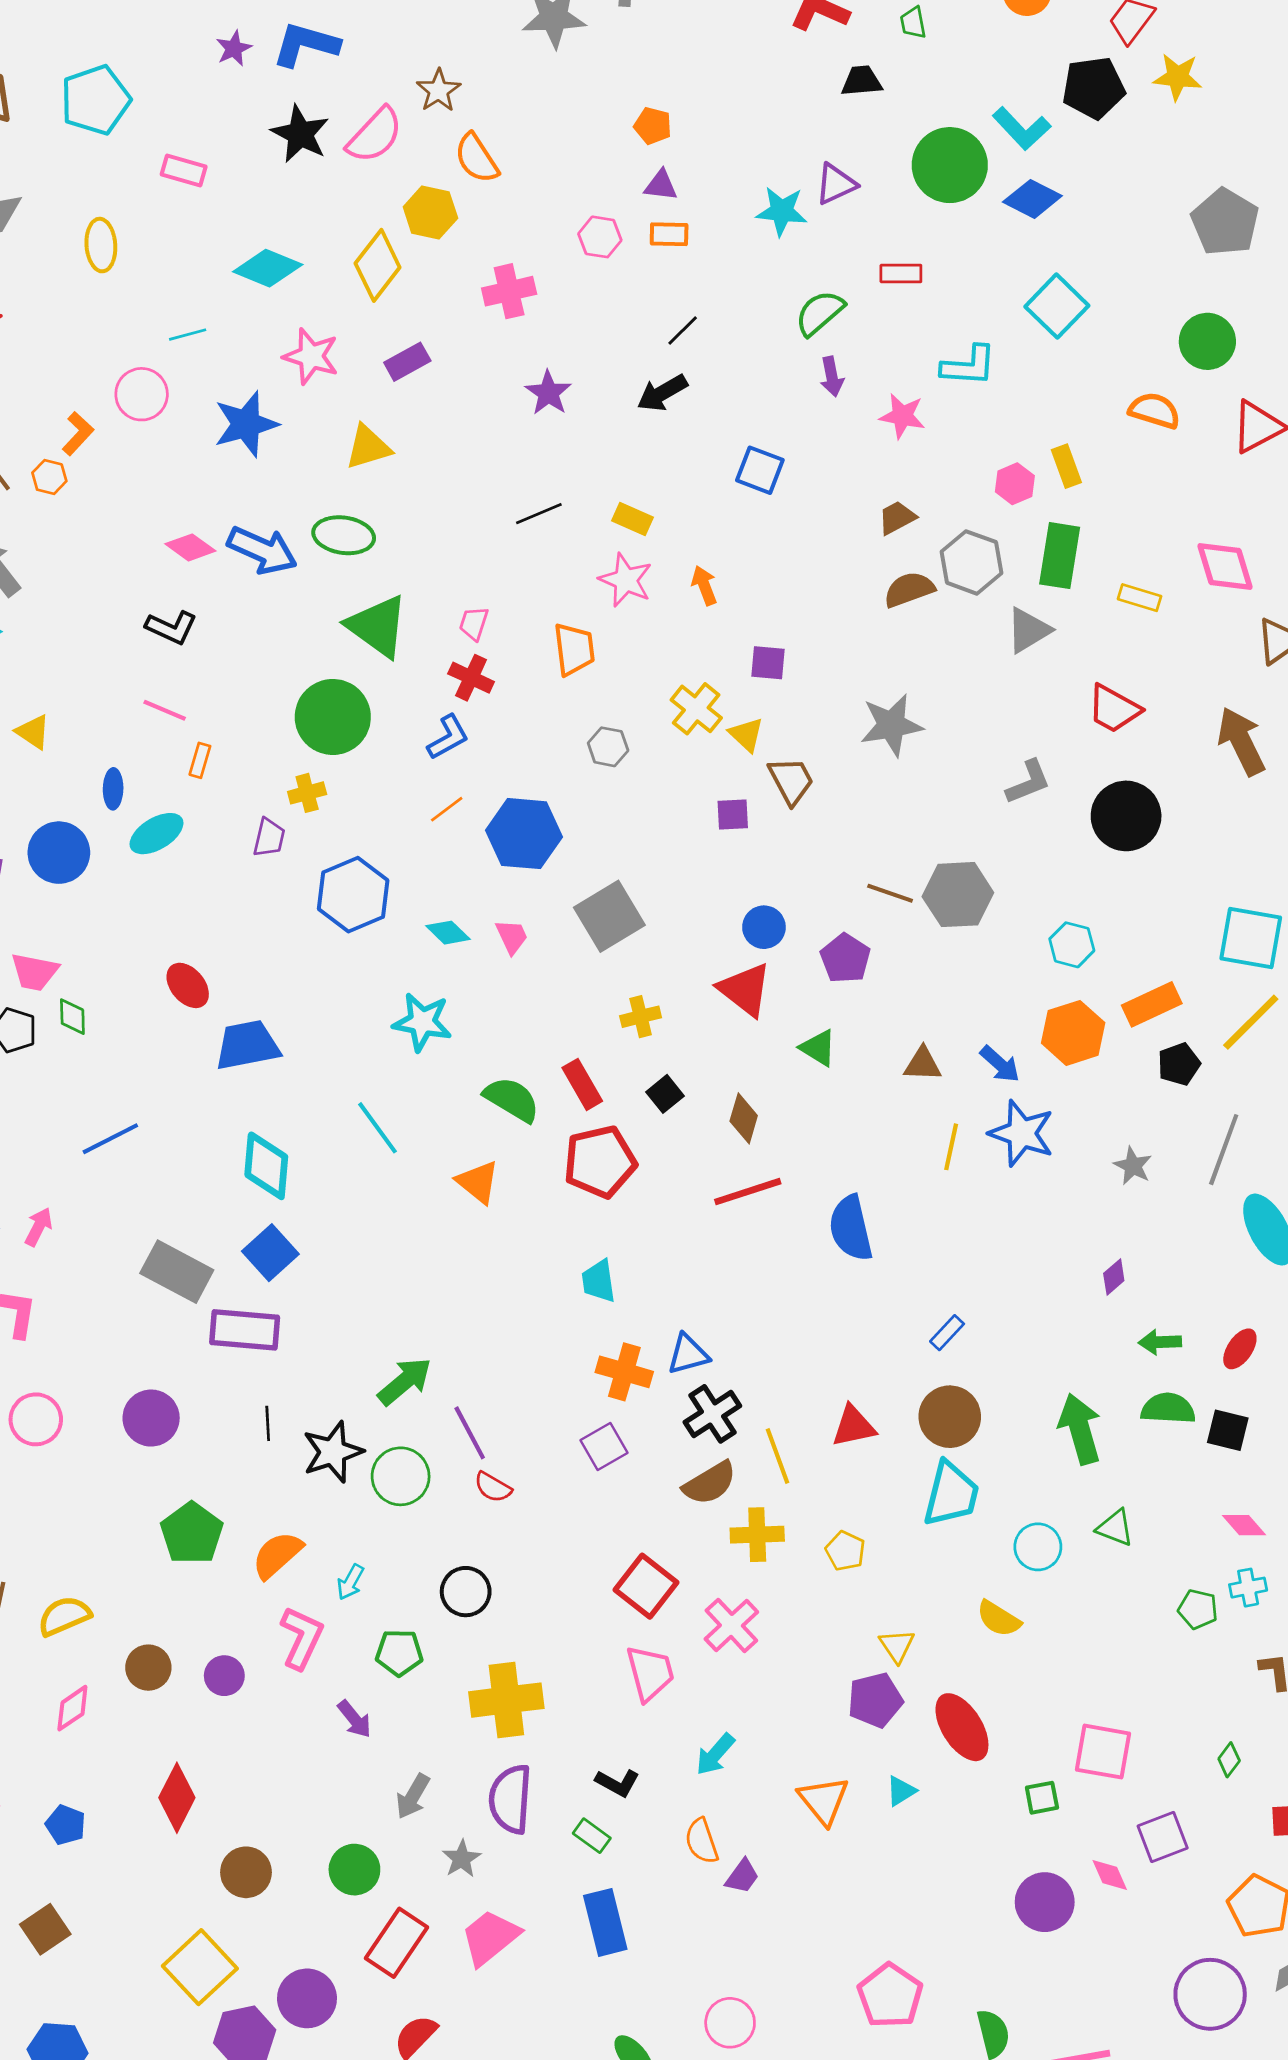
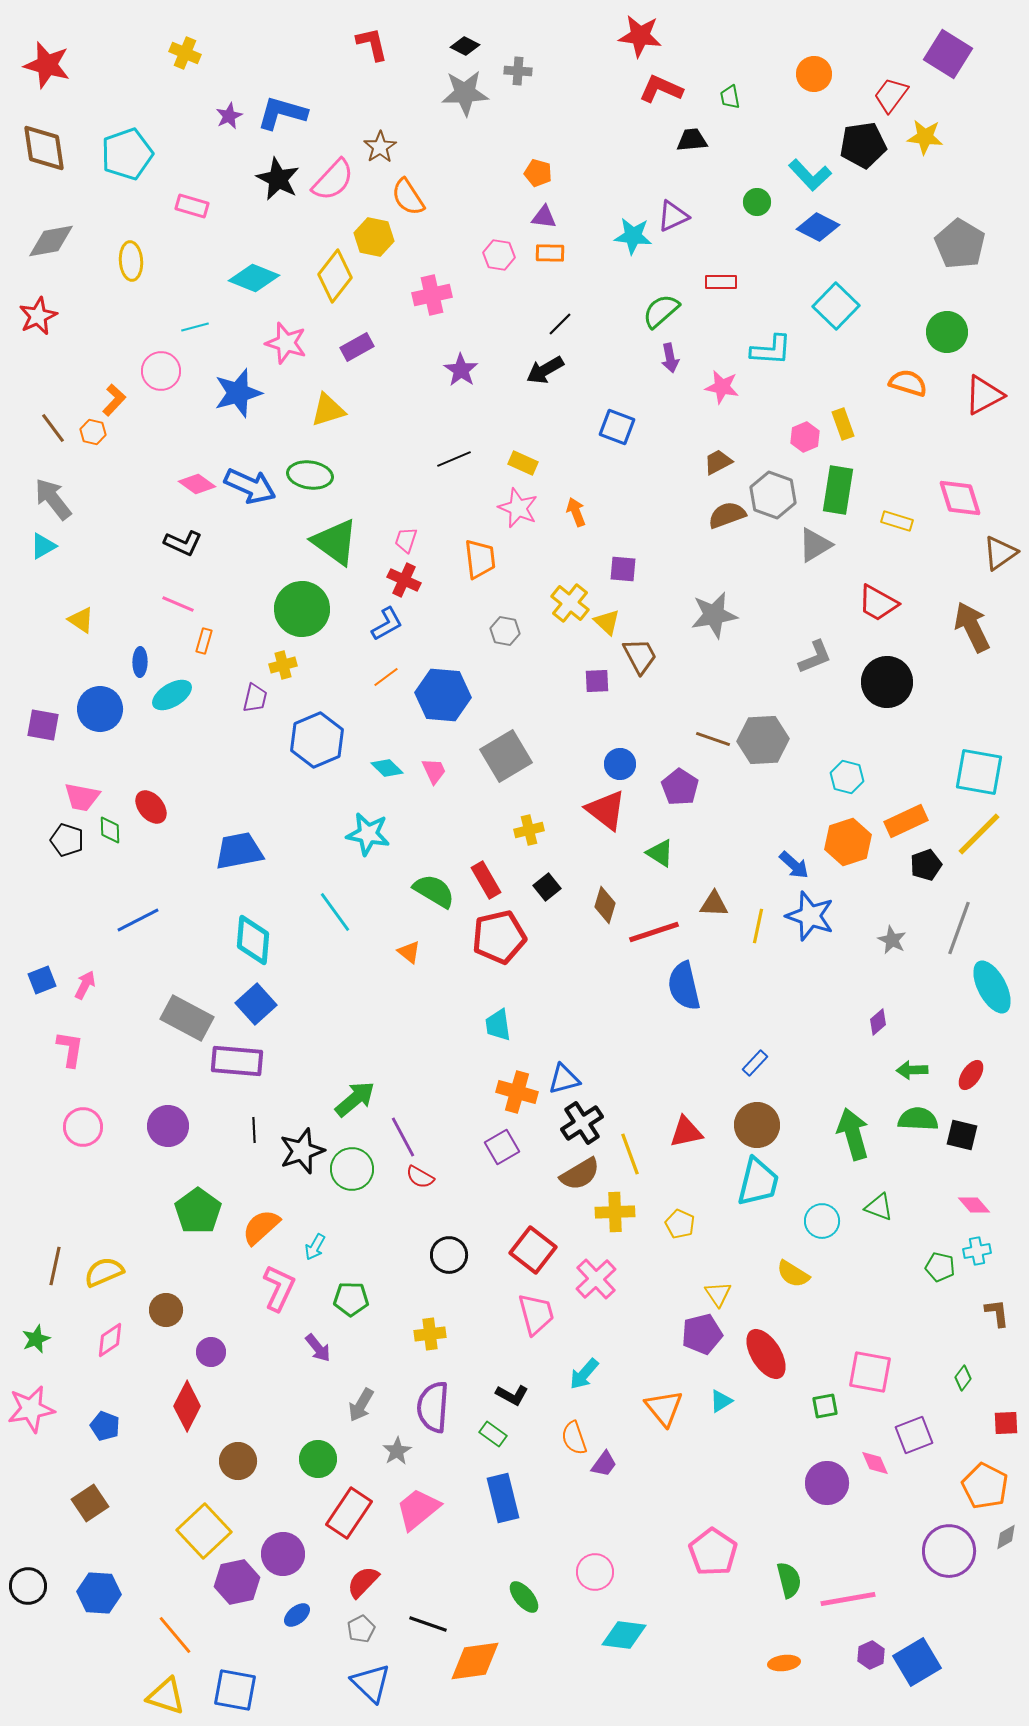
green circle: (950, 165) -> (757, 202), size x0.5
red ellipse: (188, 985) -> (151, 807), moved
brown triangle: (923, 1064) -> (714, 904), moved
orange triangle: (478, 1182) -> (409, 952), size x0.7
red line: (748, 1192) -> (654, 932), moved
black circle: (466, 1592) -> (449, 1255), moved
purple circle: (224, 1676) -> (211, 1352), moved
yellow cross: (506, 1700) -> (430, 1334), size x0.6

